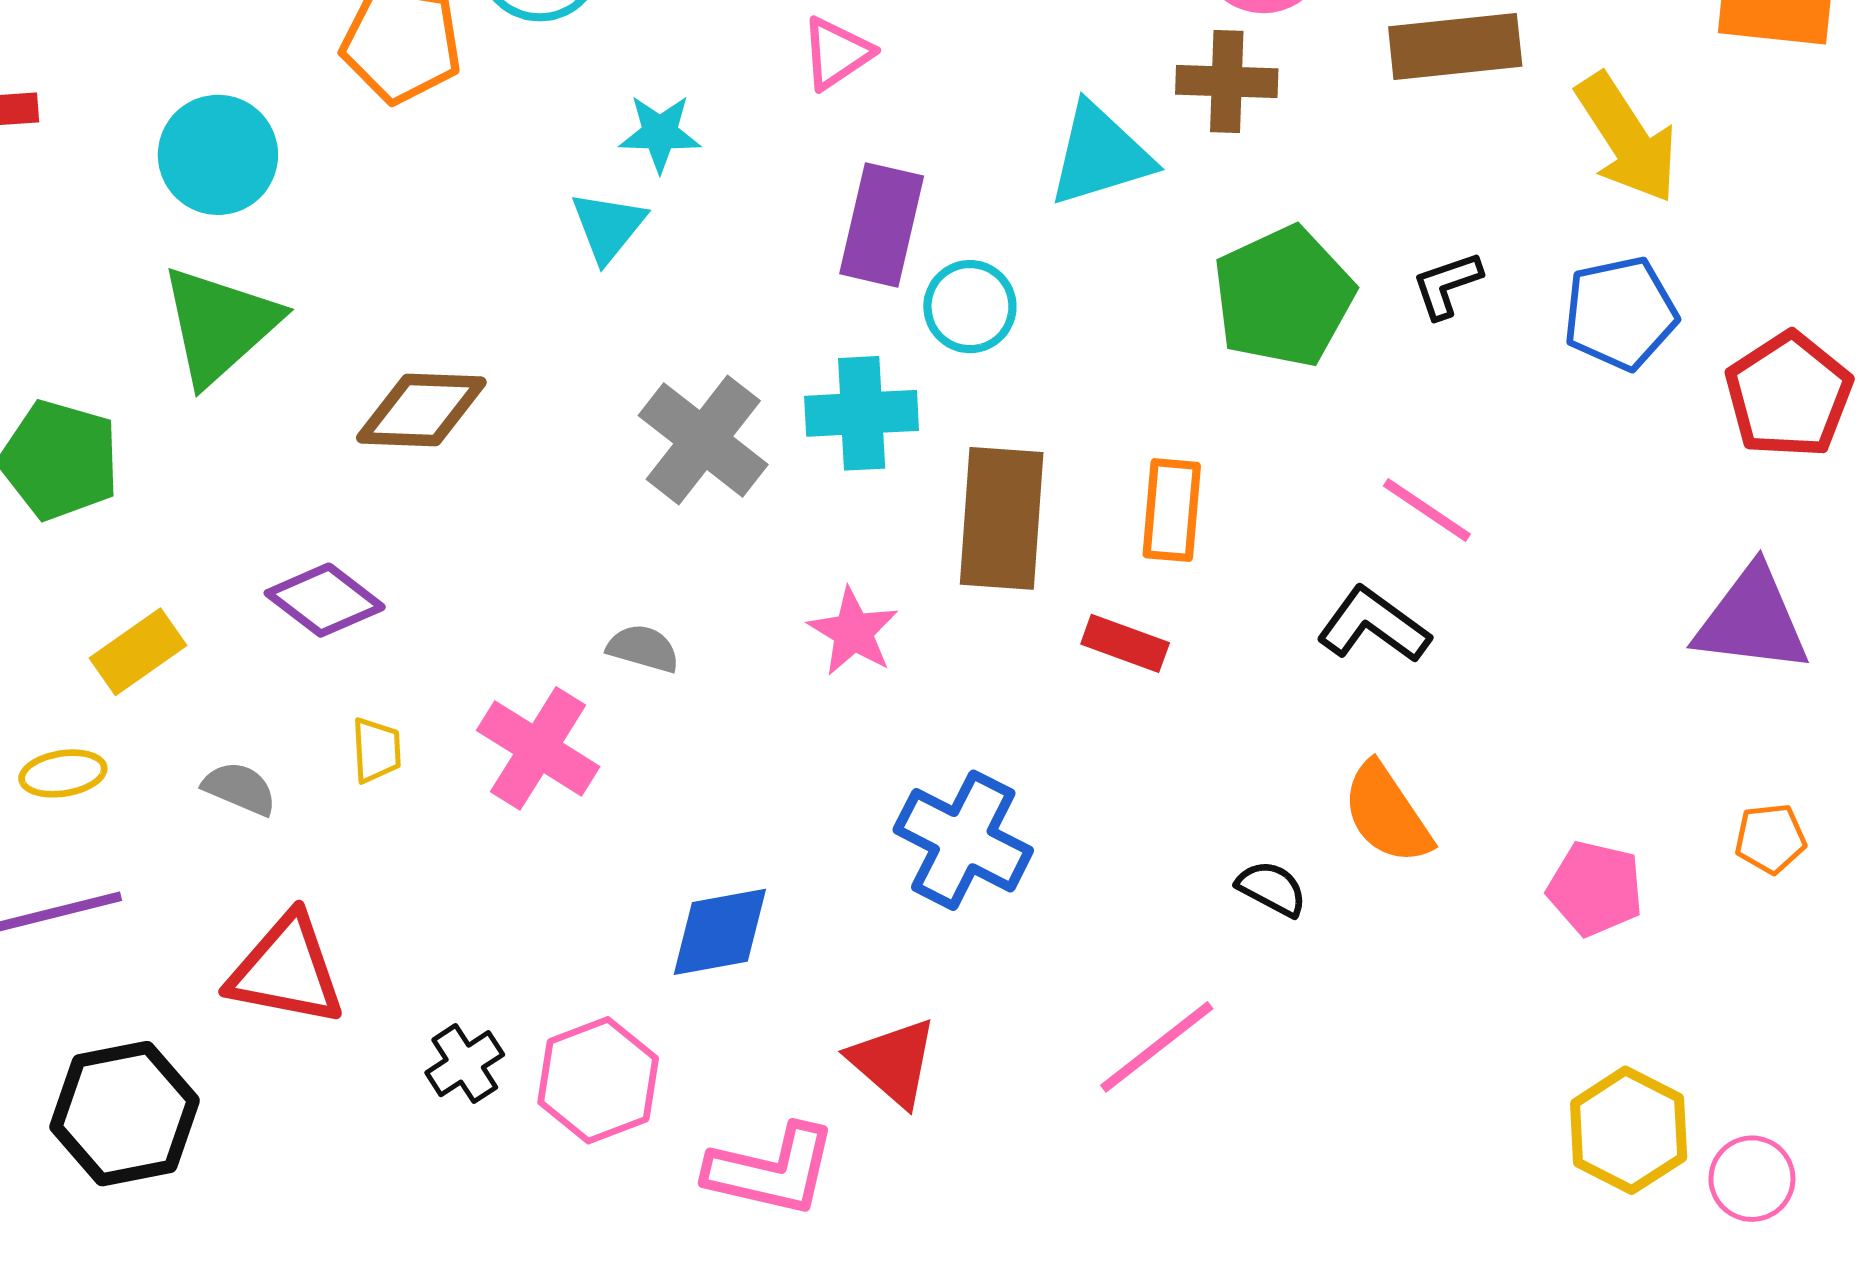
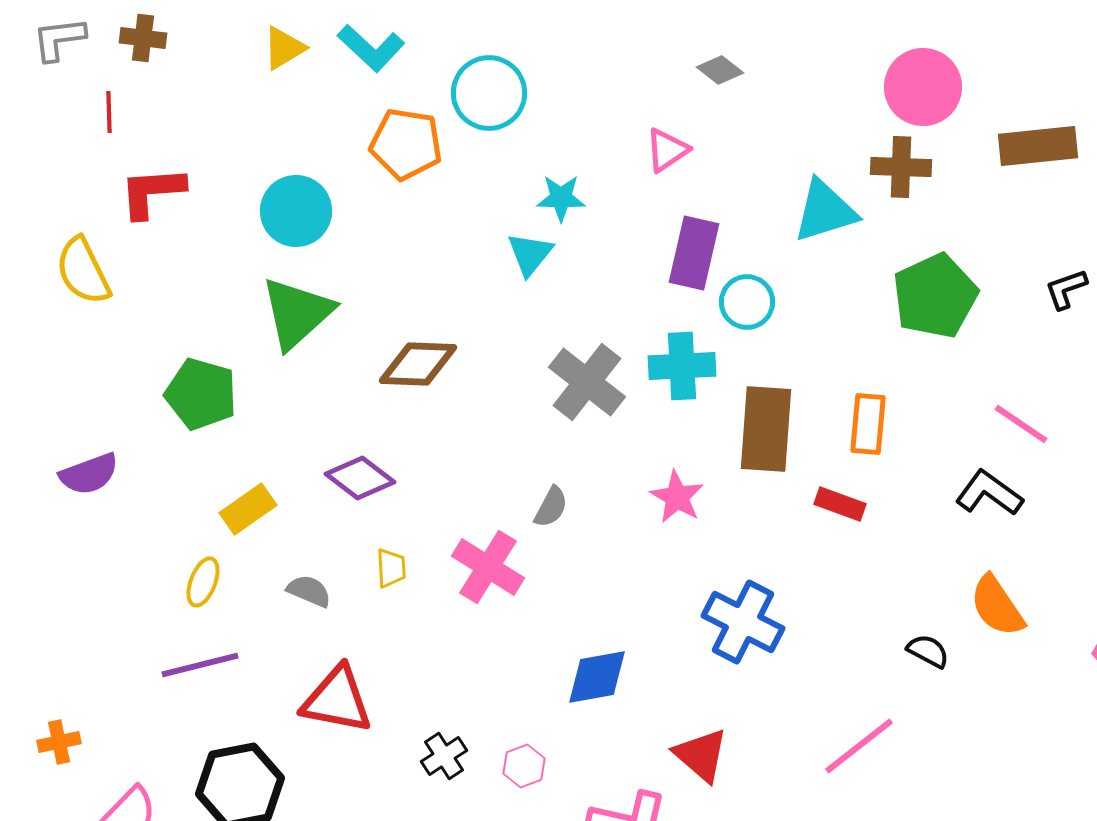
black L-shape: (1447, 285) -> (1066, 289), moved
gray semicircle: (643, 648) -> (551, 507), turned 102
yellow ellipse: (63, 773) -> (203, 582), turned -60
pink hexagon: (598, 1080) -> (524, 766), size x0.6

